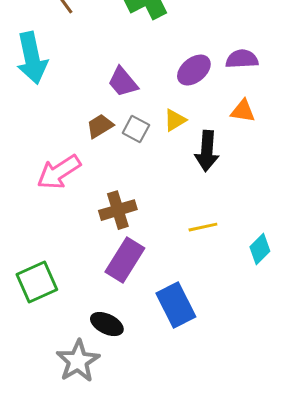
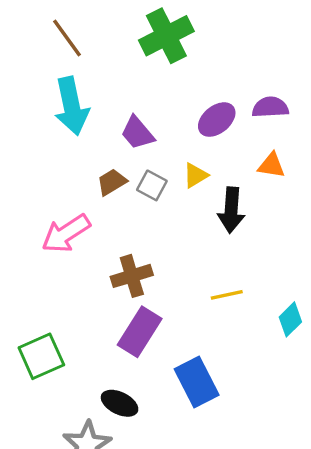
cyan arrow: (32, 58) -> (71, 106), moved

